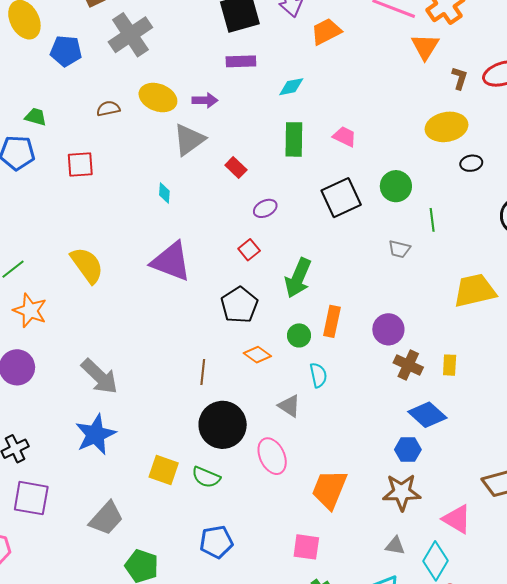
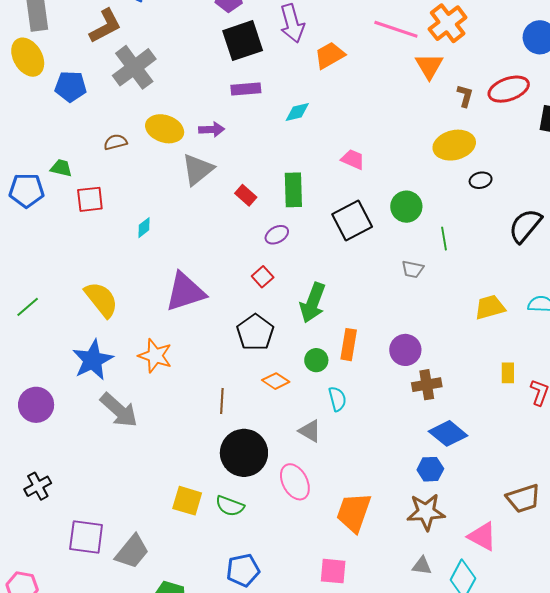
green trapezoid: (36, 117) -> (61, 168), moved
green rectangle: (294, 139) -> (293, 190), moved
cyan diamond: (164, 193) -> (144, 228), moved, turned 50
purple triangle: (171, 261) -> (185, 292), turned -36
yellow trapezoid: (475, 291) -> (490, 307), size x0.7
orange star: (30, 311) -> (155, 356), moved
brown cross: (408, 365) -> (427, 385), turned -32
yellow rectangle: (450, 365) -> (508, 373), moved
blue star: (95, 434) -> (93, 360), moved
purple square: (31, 498) -> (86, 537), moved

